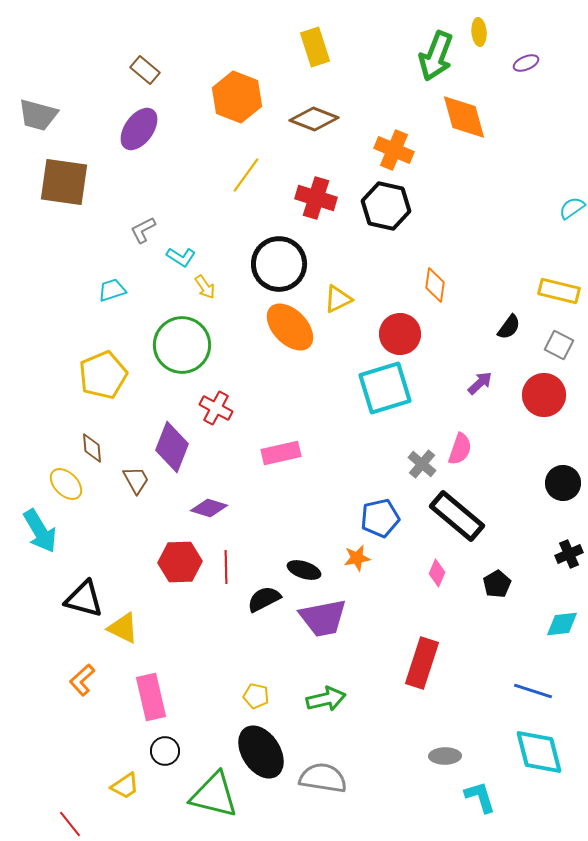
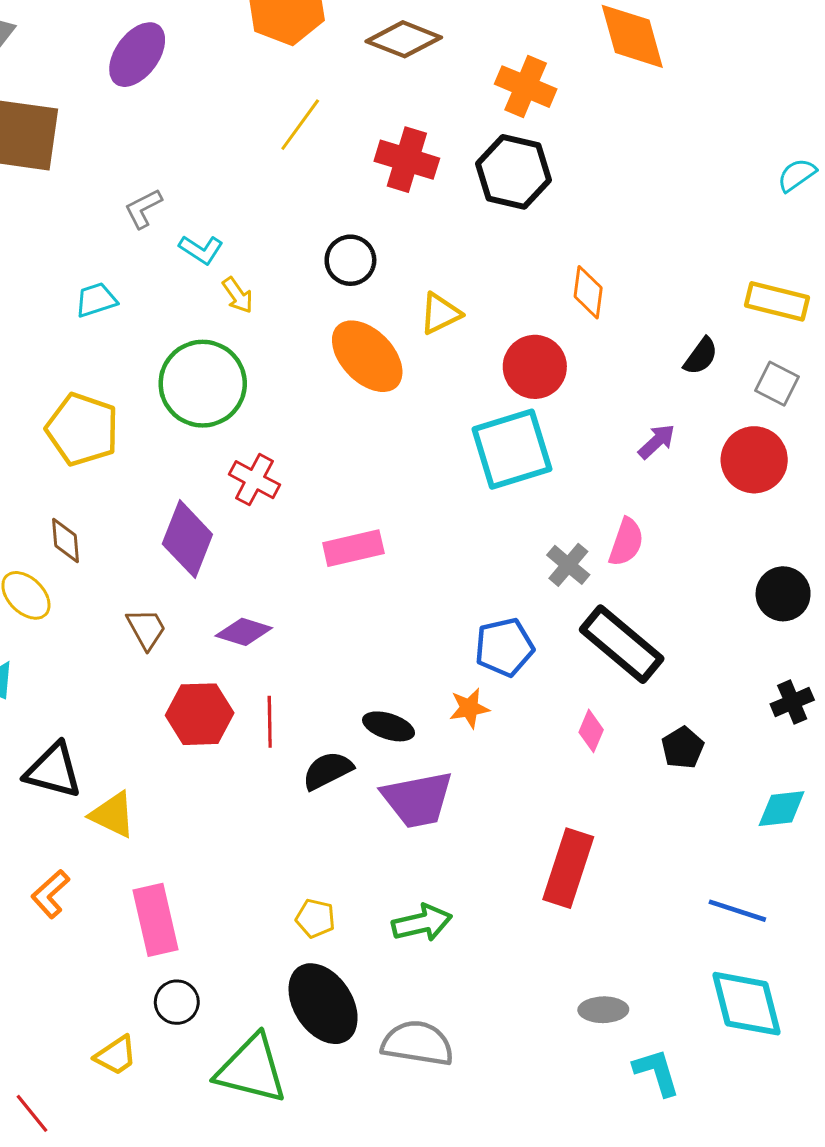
black circle: (279, 264) -> (350, 260), size x0.6
yellow pentagon: (103, 375) -> (82, 429), turned -30
brown trapezoid: (136, 480) -> (146, 629), moved

